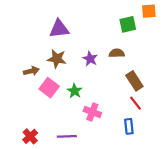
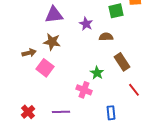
purple star: (90, 59) -> (86, 24), moved
green star: (75, 91) -> (97, 73), moved
red line: (136, 103) -> (134, 90), moved
blue rectangle: (129, 126) -> (111, 113), moved

